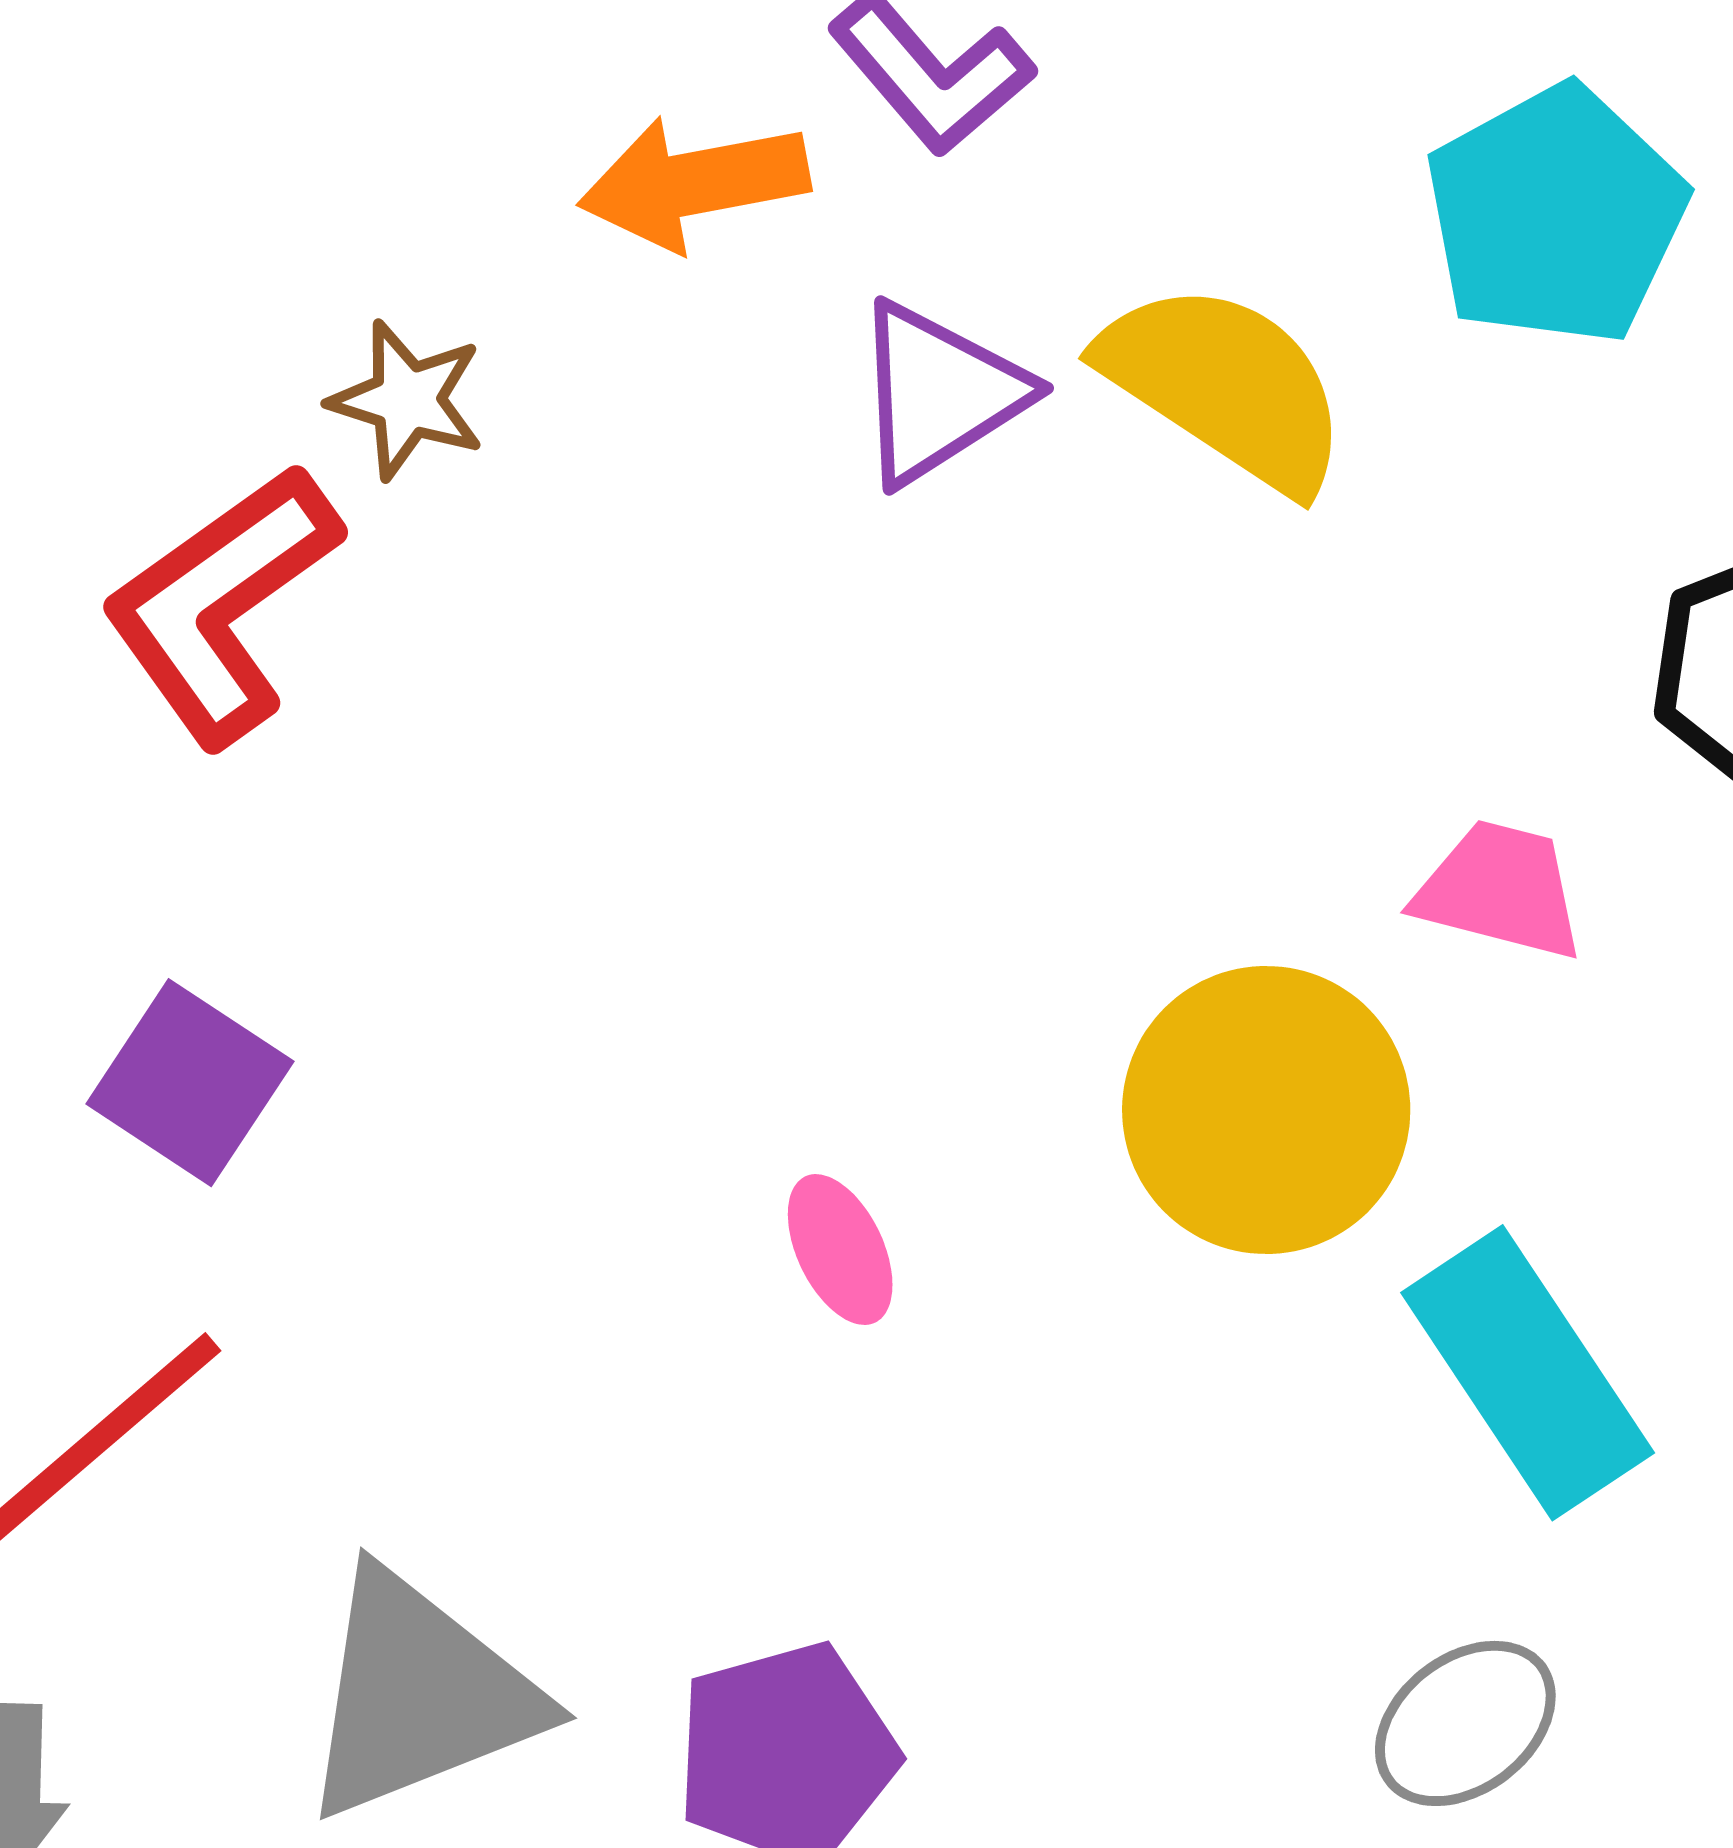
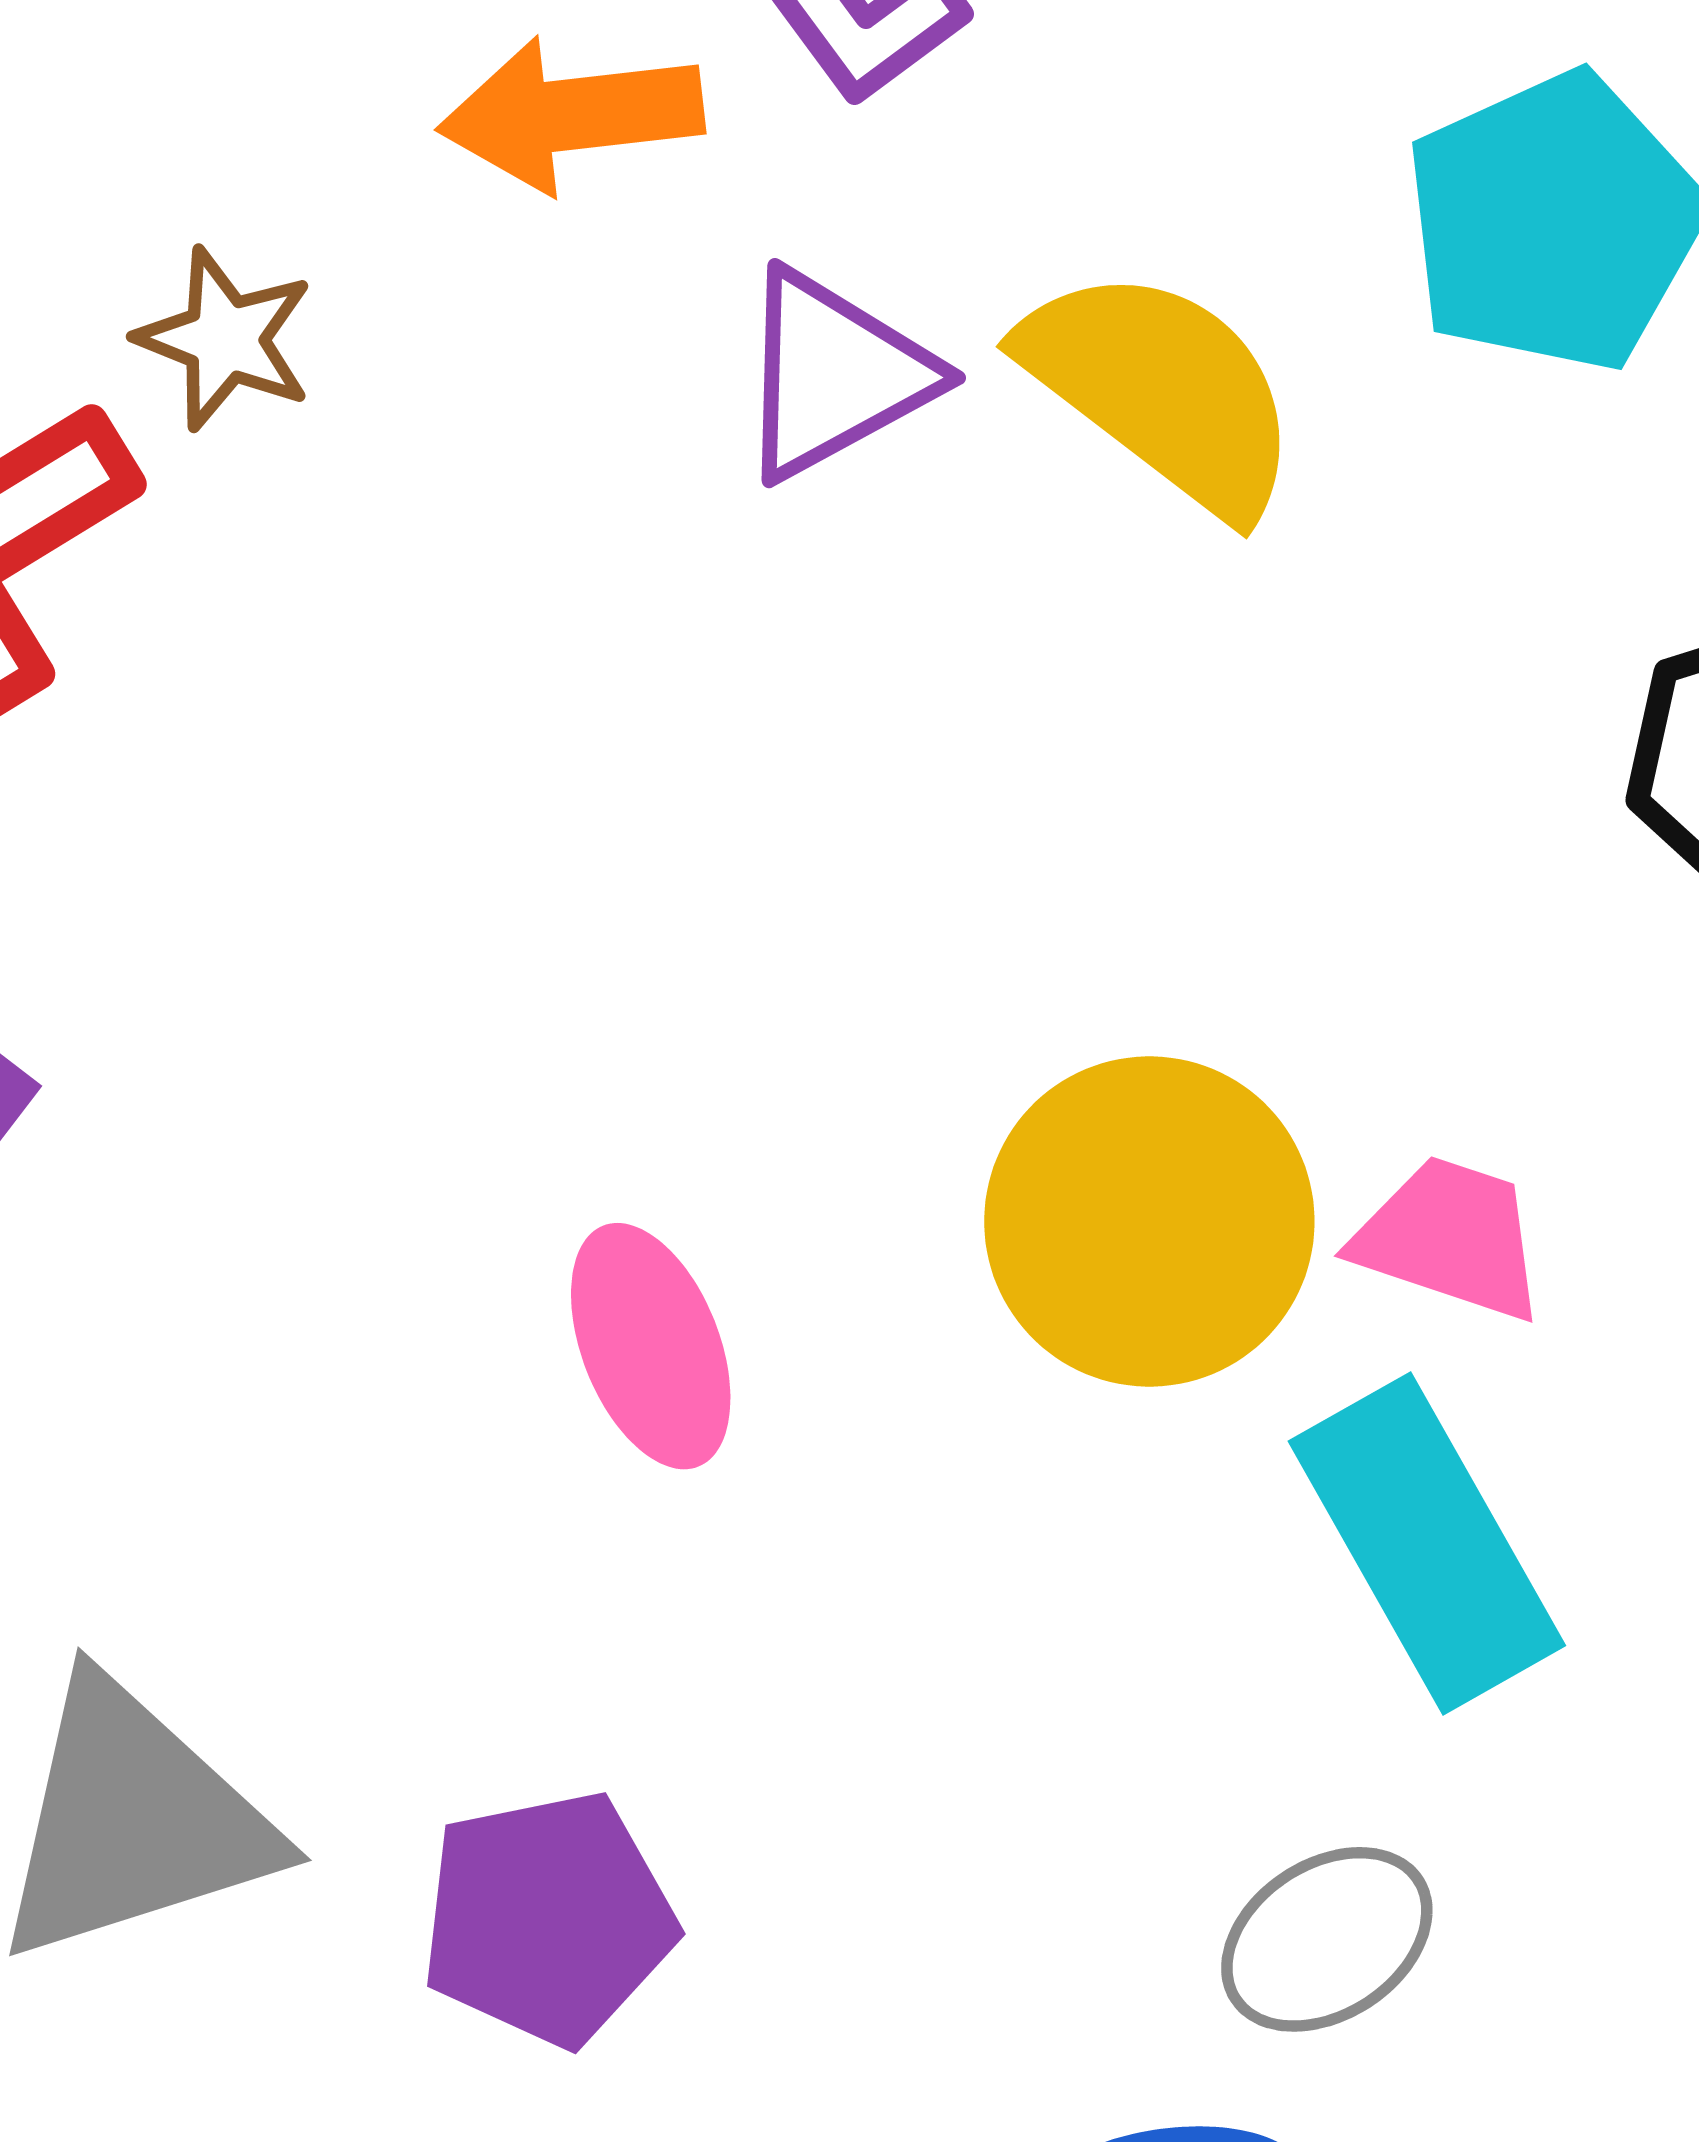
pink trapezoid: (1500, 890) -> (1450, 1238), moved
pink ellipse: (840, 1250) -> (651, 1346), size x1.4

